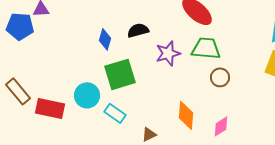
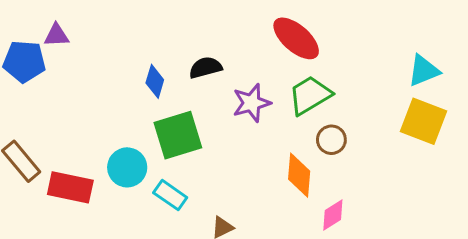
green trapezoid: (206, 48) -> (310, 95), turned -36
orange diamond: (186, 115) -> (299, 175), moved

